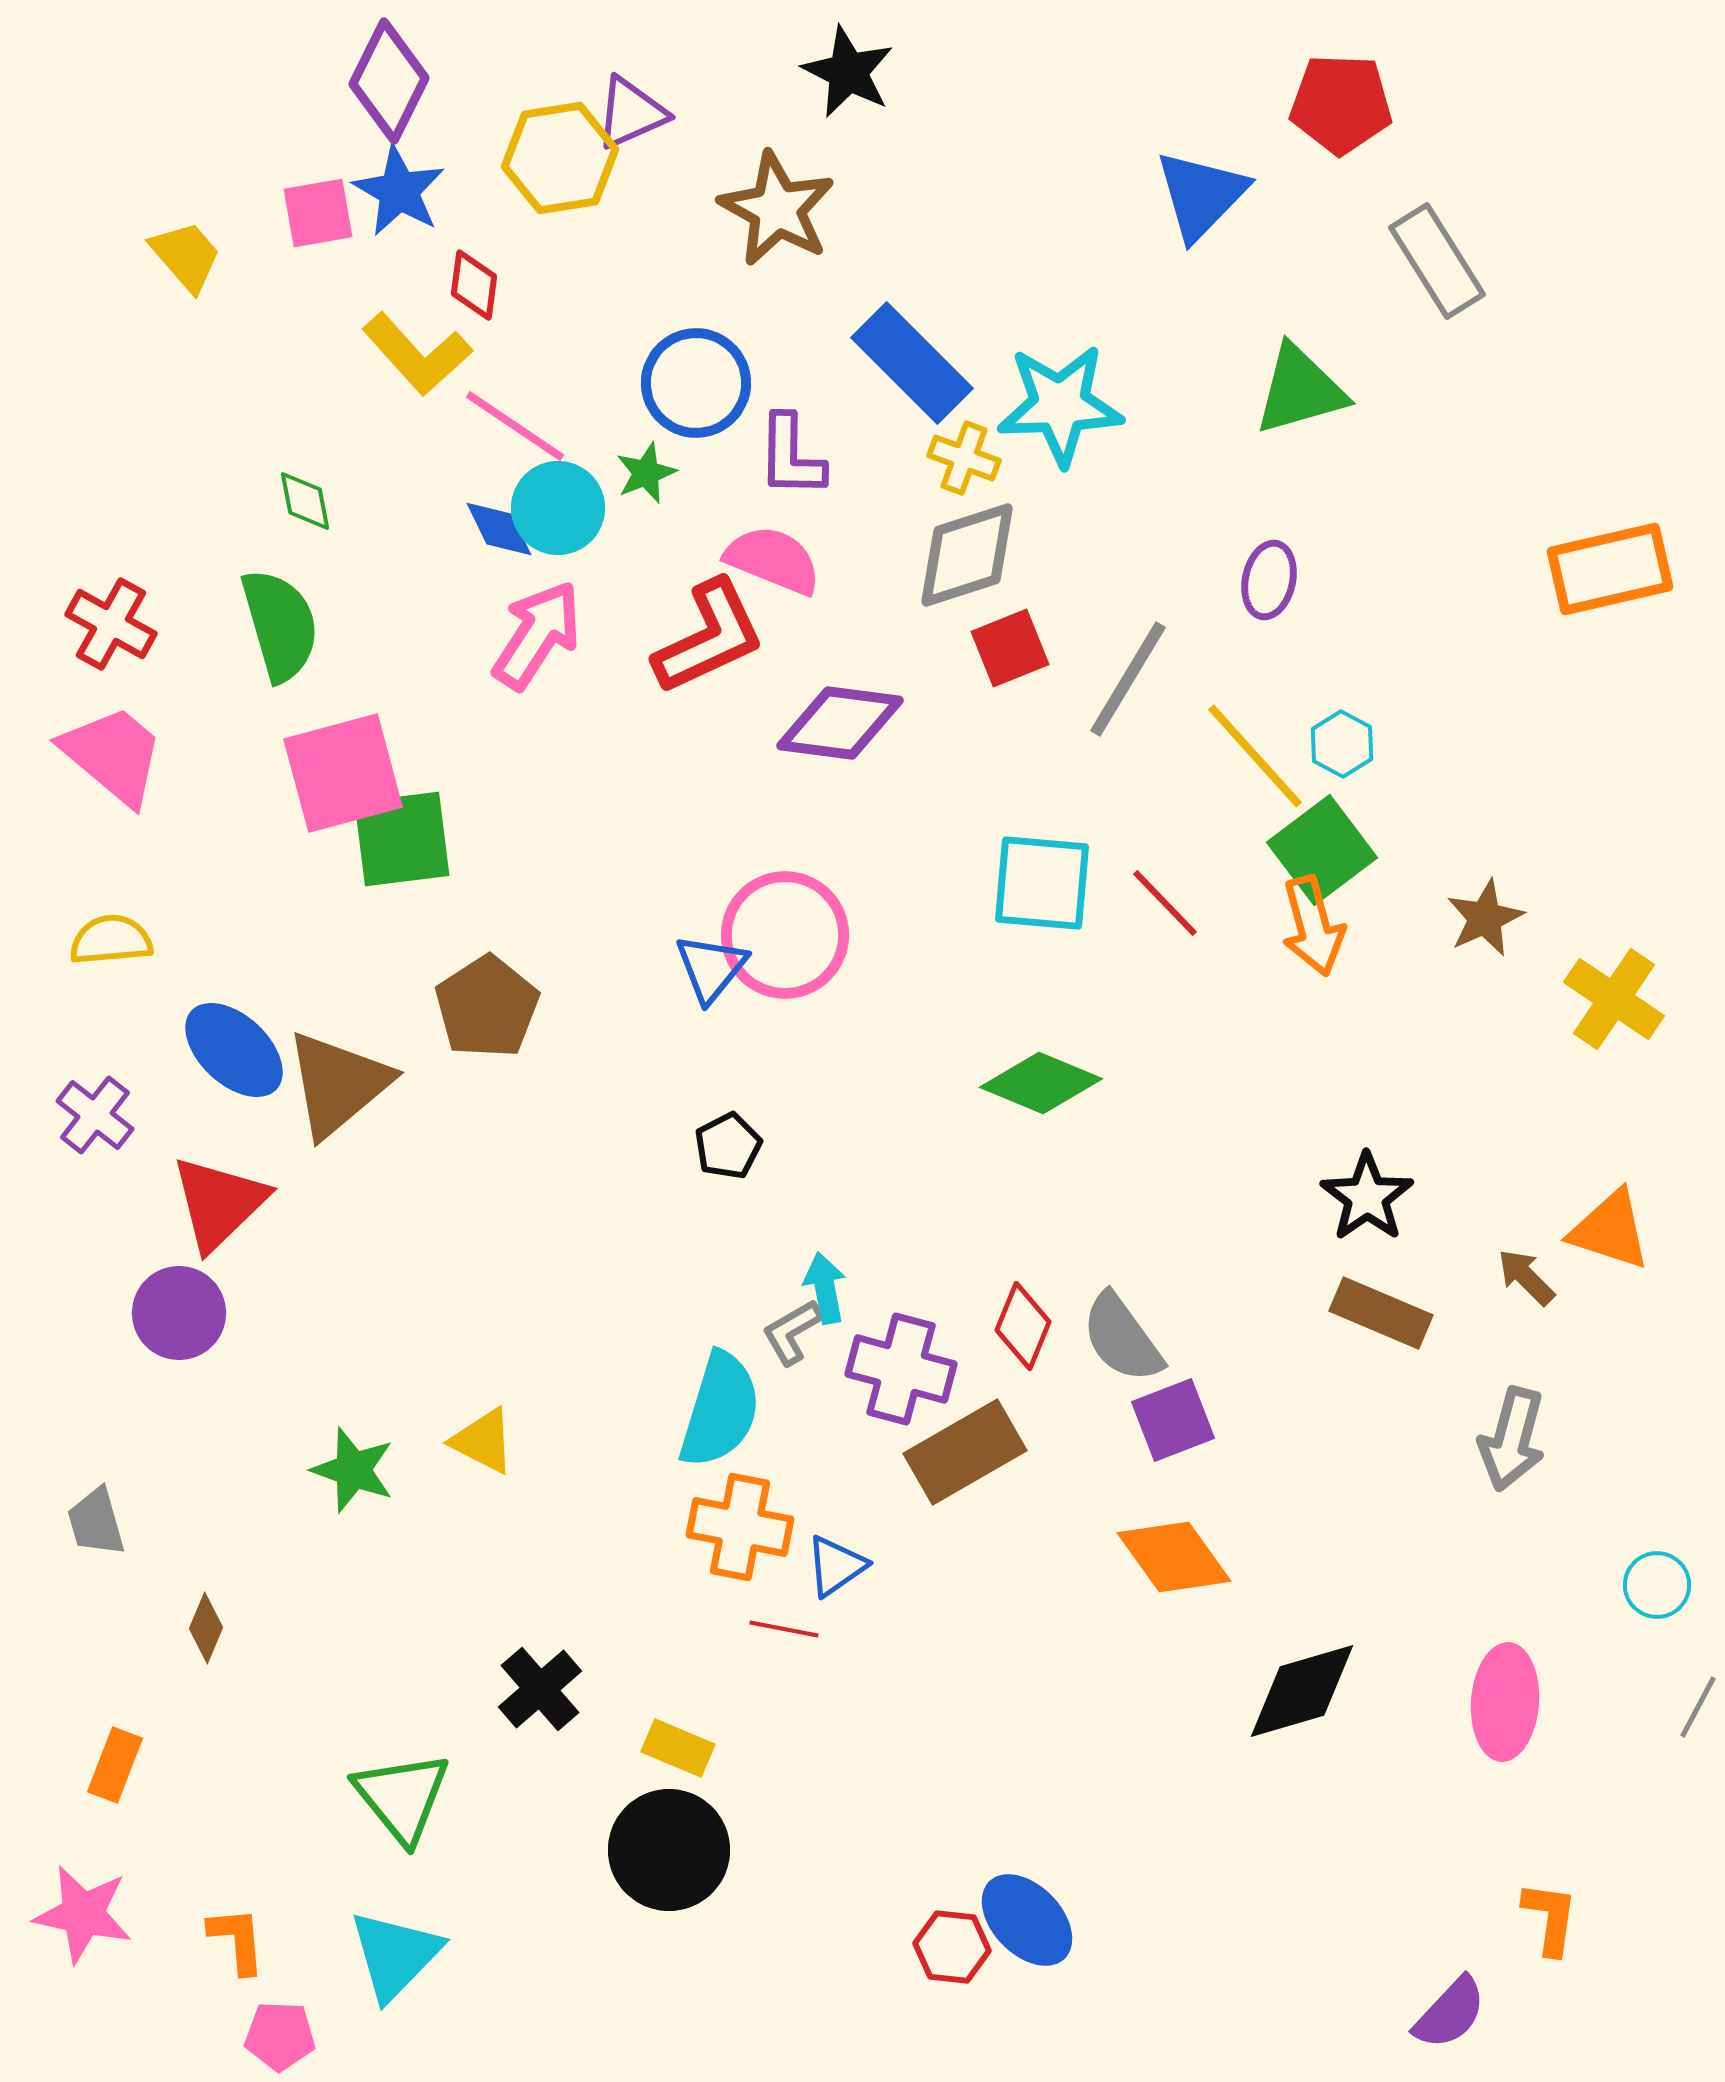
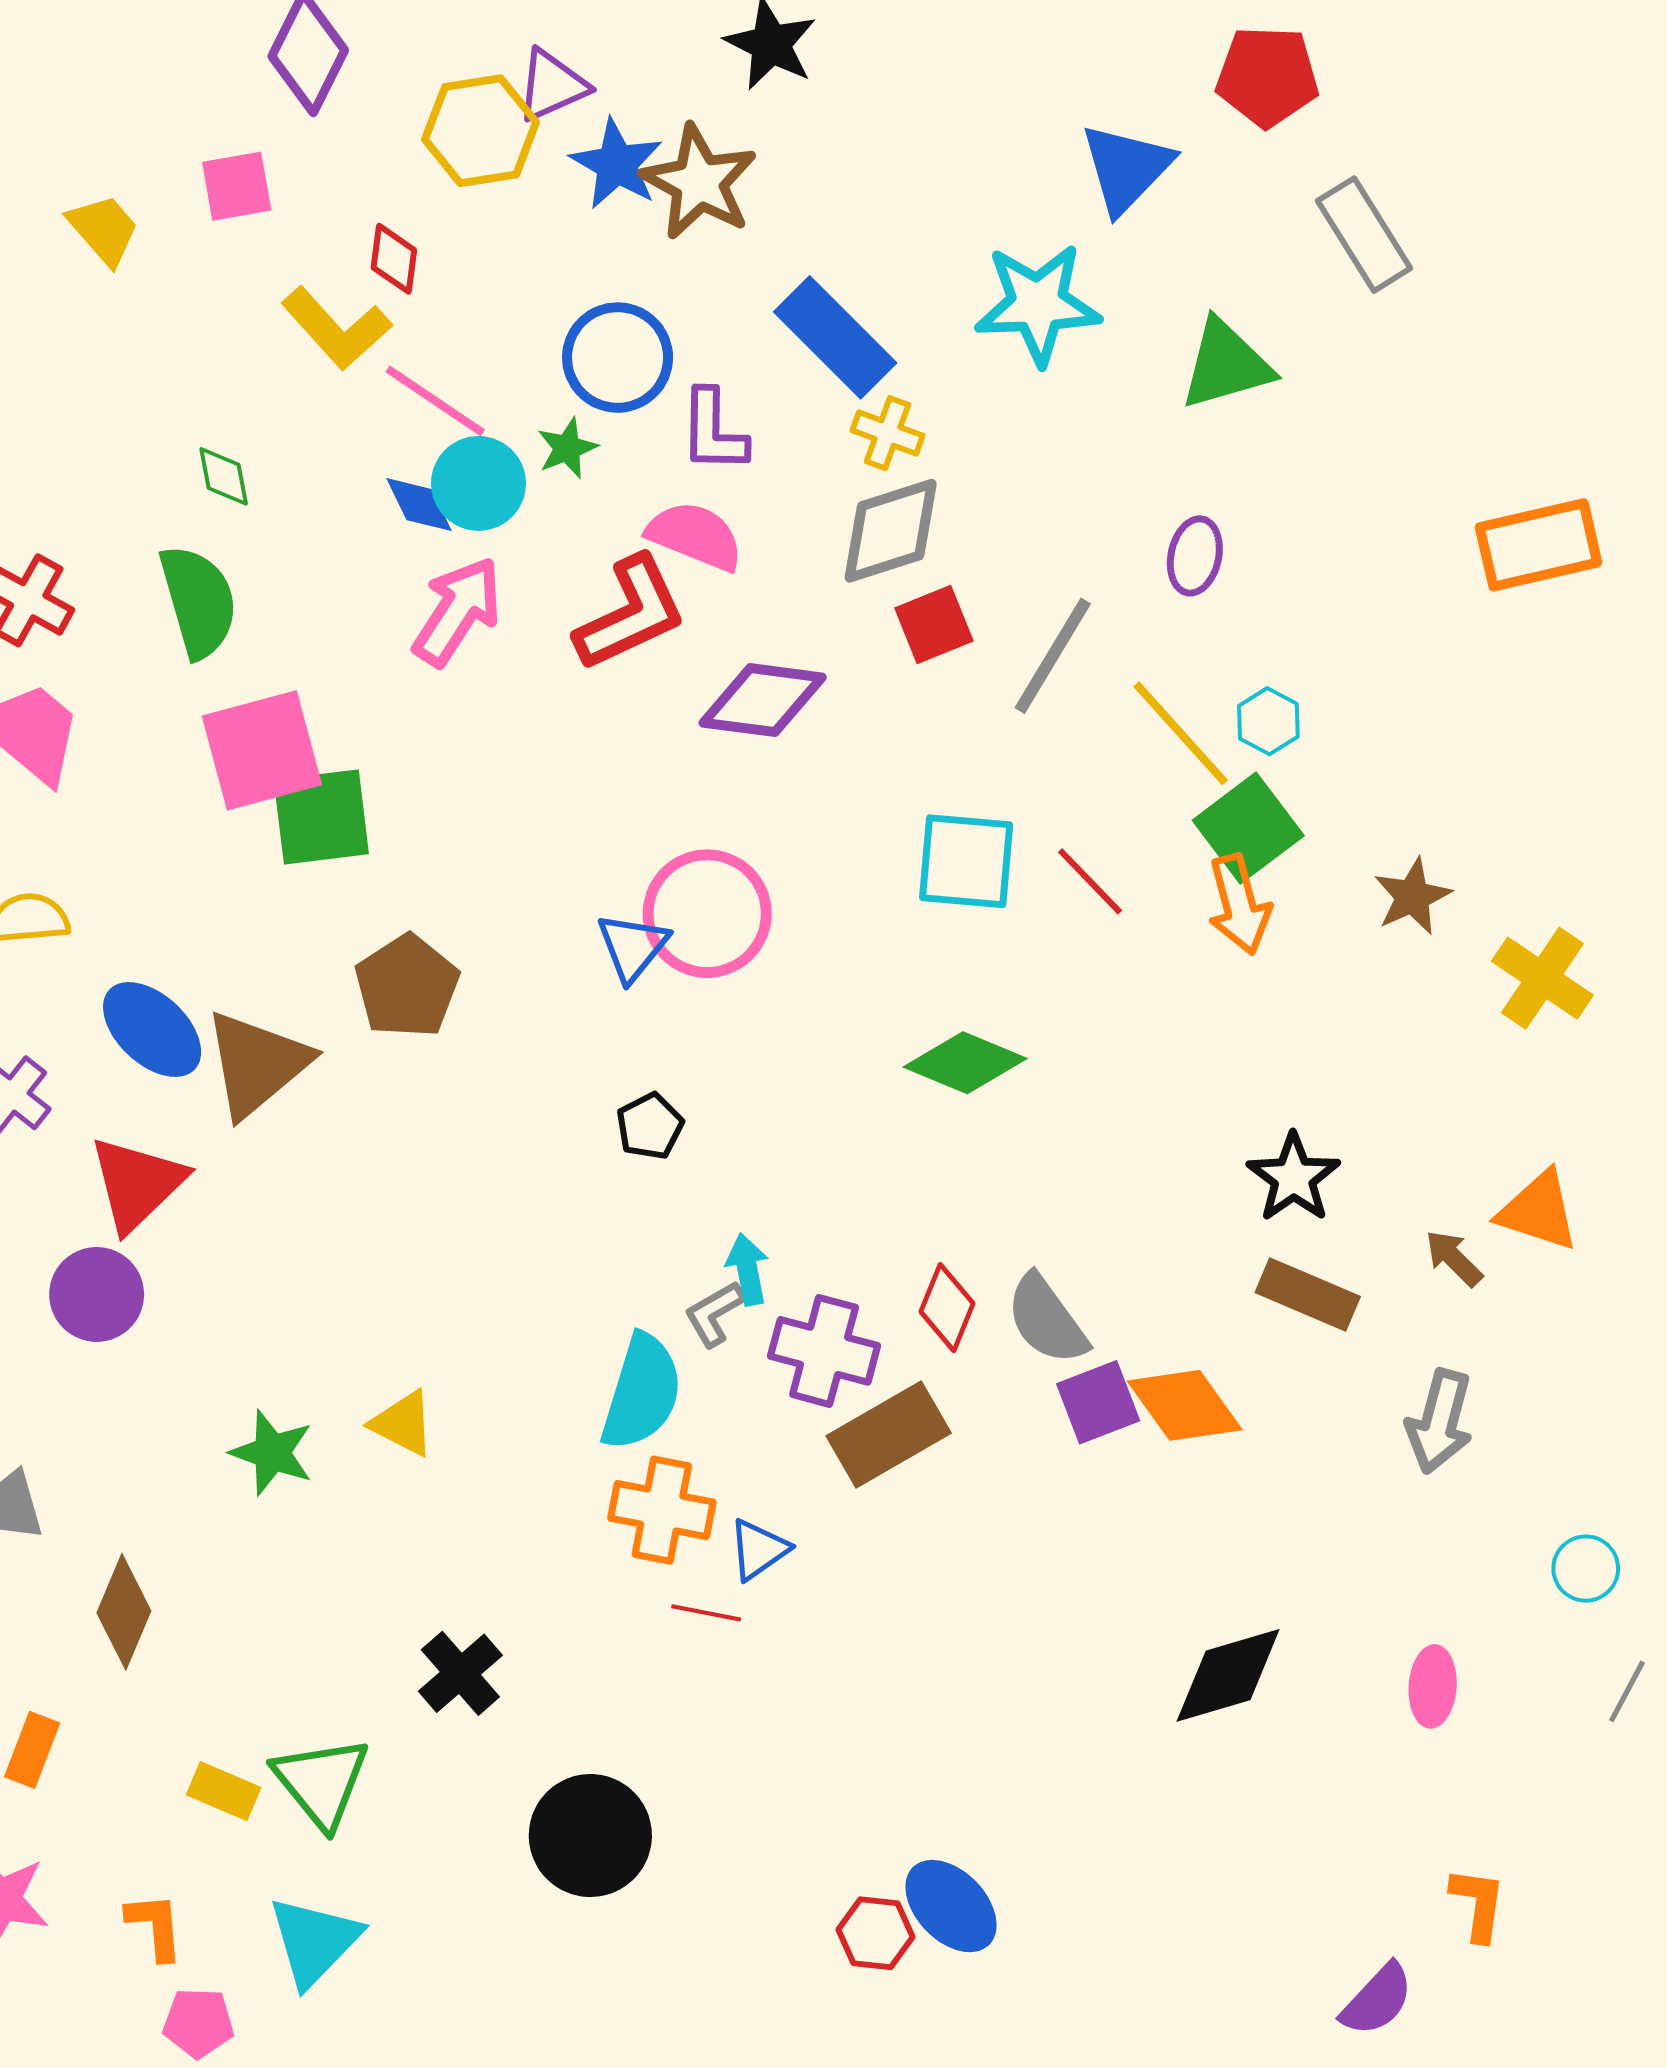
blue star: (399, 191) -> (617, 164), moved
cyan star: (1060, 405) -> (1038, 304), moved
orange diamond: (1174, 1557) -> (1185, 1405), moved
brown diamond: (206, 1628) -> (124, 1612), size x1.6
pink ellipse: (1505, 1702) -> (1433, 1686), size x0.7
yellow rectangle: (678, 1748) -> (224, 1791), moved

